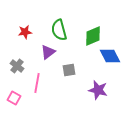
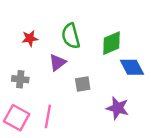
gray cross: (17, 66) -> (20, 79), turned -32
pink line: (37, 83) -> (48, 116), moved
pink square: (14, 98) -> (17, 118), size x1.5

